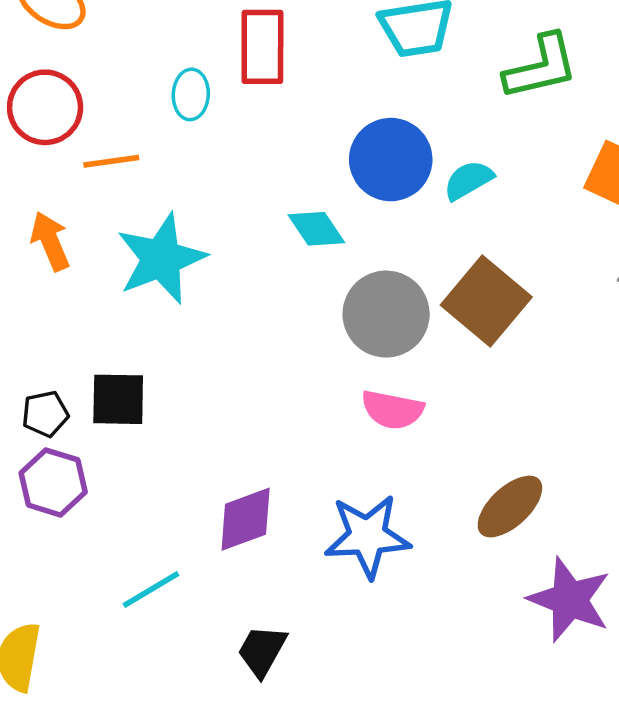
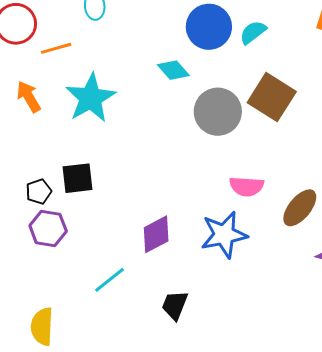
pink semicircle: (392, 410) -> (247, 186), moved

